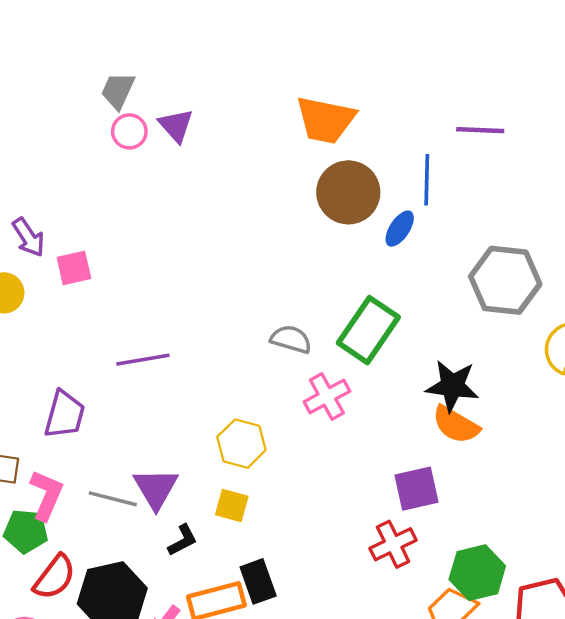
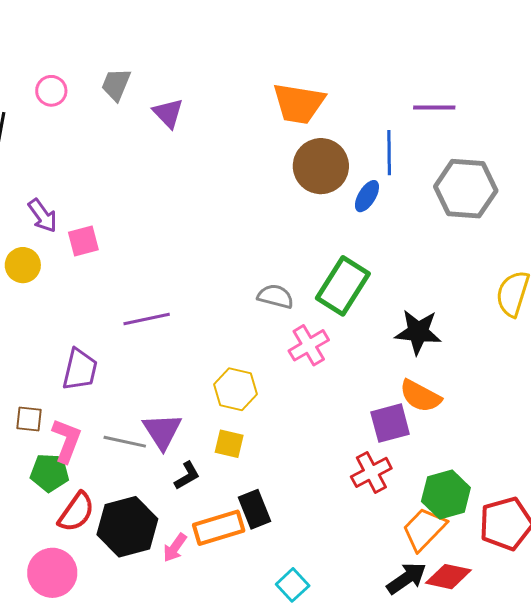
pink circle: (129, 131) -> (51, 91), moved
gray hexagon: (505, 280) -> (466, 189), moved
orange semicircle: (456, 425) -> (420, 396), moved

